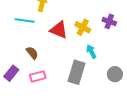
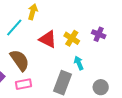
cyan line: (25, 20) -> (14, 27), turned -60
brown semicircle: (32, 53) -> (20, 60), size x1.6

